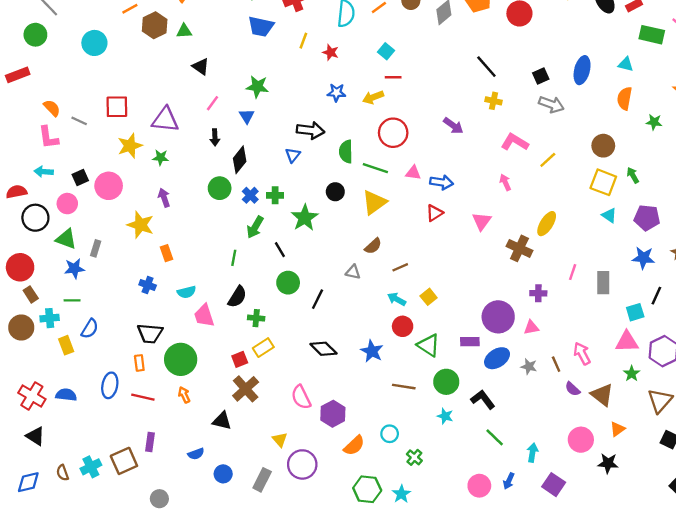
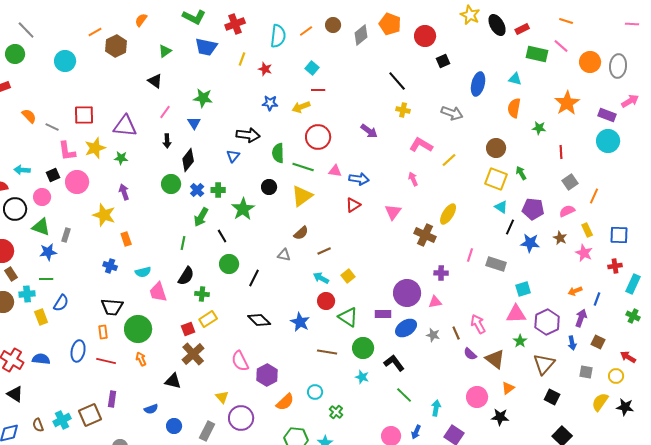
green triangle: (184, 31) -> (165, 51), moved, turned -32
black square: (541, 76) -> (443, 61), moved
pink L-shape: (48, 137) -> (67, 151), moved
gray rectangle: (603, 283) -> (496, 264), turned -72
black line: (656, 296) -> (510, 227), moved

